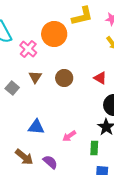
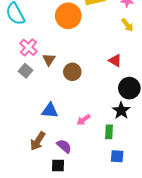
pink cross: (28, 49) -> (29, 47), moved
brown circle: (64, 78) -> (72, 72), moved
brown arrow: (24, 157) -> (38, 141), turned 84

